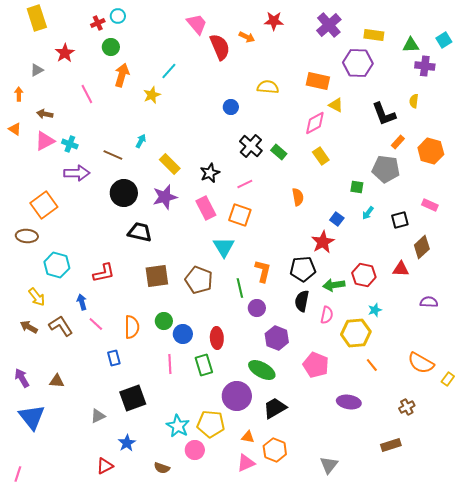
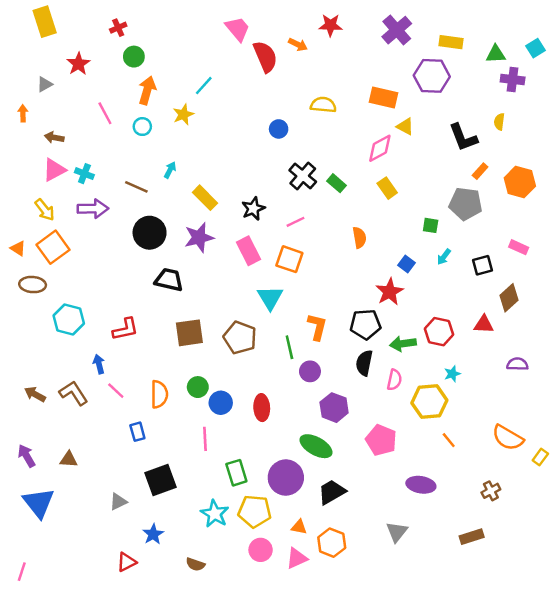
cyan circle: (118, 16) -> (142, 127), moved
orange triangle: (15, 129) -> (18, 248), moved
yellow arrow: (37, 297) -> (45, 210), moved
green rectangle: (204, 365) -> (236, 473), moved
pink circle: (195, 450) -> (261, 550), moved
gray triangle: (329, 465) -> (397, 532), moved

